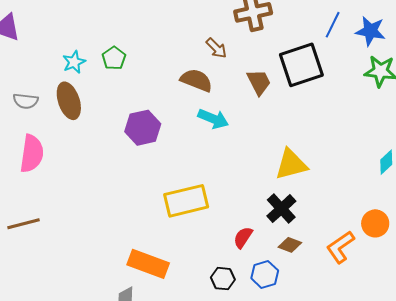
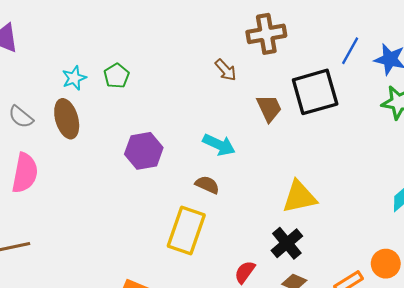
brown semicircle: (196, 80) -> (207, 185), moved, size x0.7
gray semicircle: (26, 101) -> (21, 117), turned 30
yellow rectangle: (186, 201) -> (186, 230), turned -60

